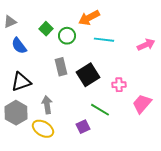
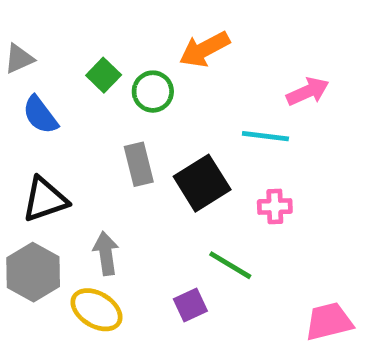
cyan line: (104, 40) -> (265, 136), moved
pink arrow: (146, 45) -> (308, 92), moved
pink trapezoid: (142, 104) -> (329, 321), moved, turned 35

